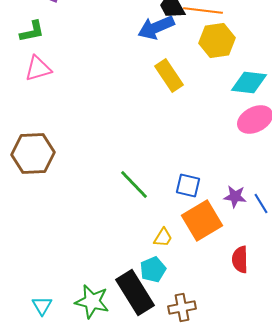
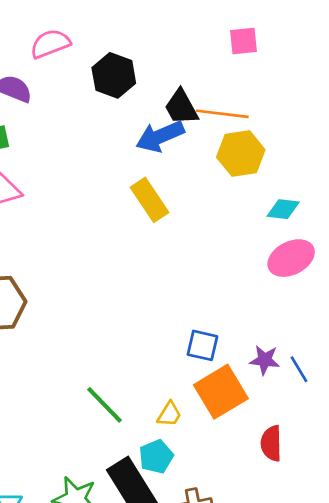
yellow rectangle: (169, 76) -> (149, 200), moved
cyan diamond: (249, 83) -> (283, 209), size x0.7
green line: (134, 185) -> (104, 405), moved

